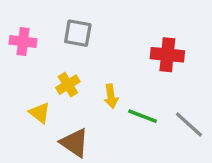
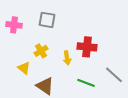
red cross: (167, 55) -> (87, 47), moved
green line: (143, 116) -> (86, 83), moved

